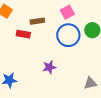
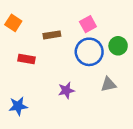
red rectangle: (23, 34) -> (27, 59), moved
gray triangle: (90, 83) -> (108, 84), moved

